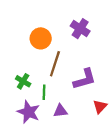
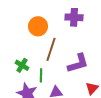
purple cross: (80, 29) -> (74, 17), turned -30

